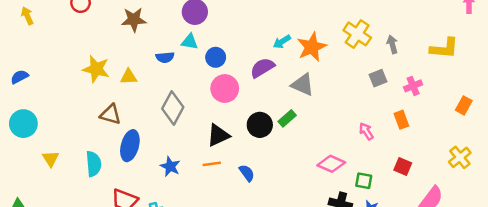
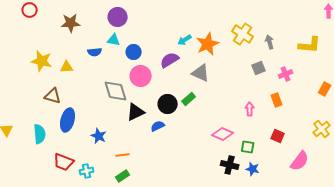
gray diamond: (173, 108) -> (116, 91), moved, turned -45
pink arrow: (366, 131) -> (250, 109), turned 32
orange line: (212, 164) -> (123, 155), moved
blue semicircle: (247, 173) -> (158, 126), moved, turned -80

